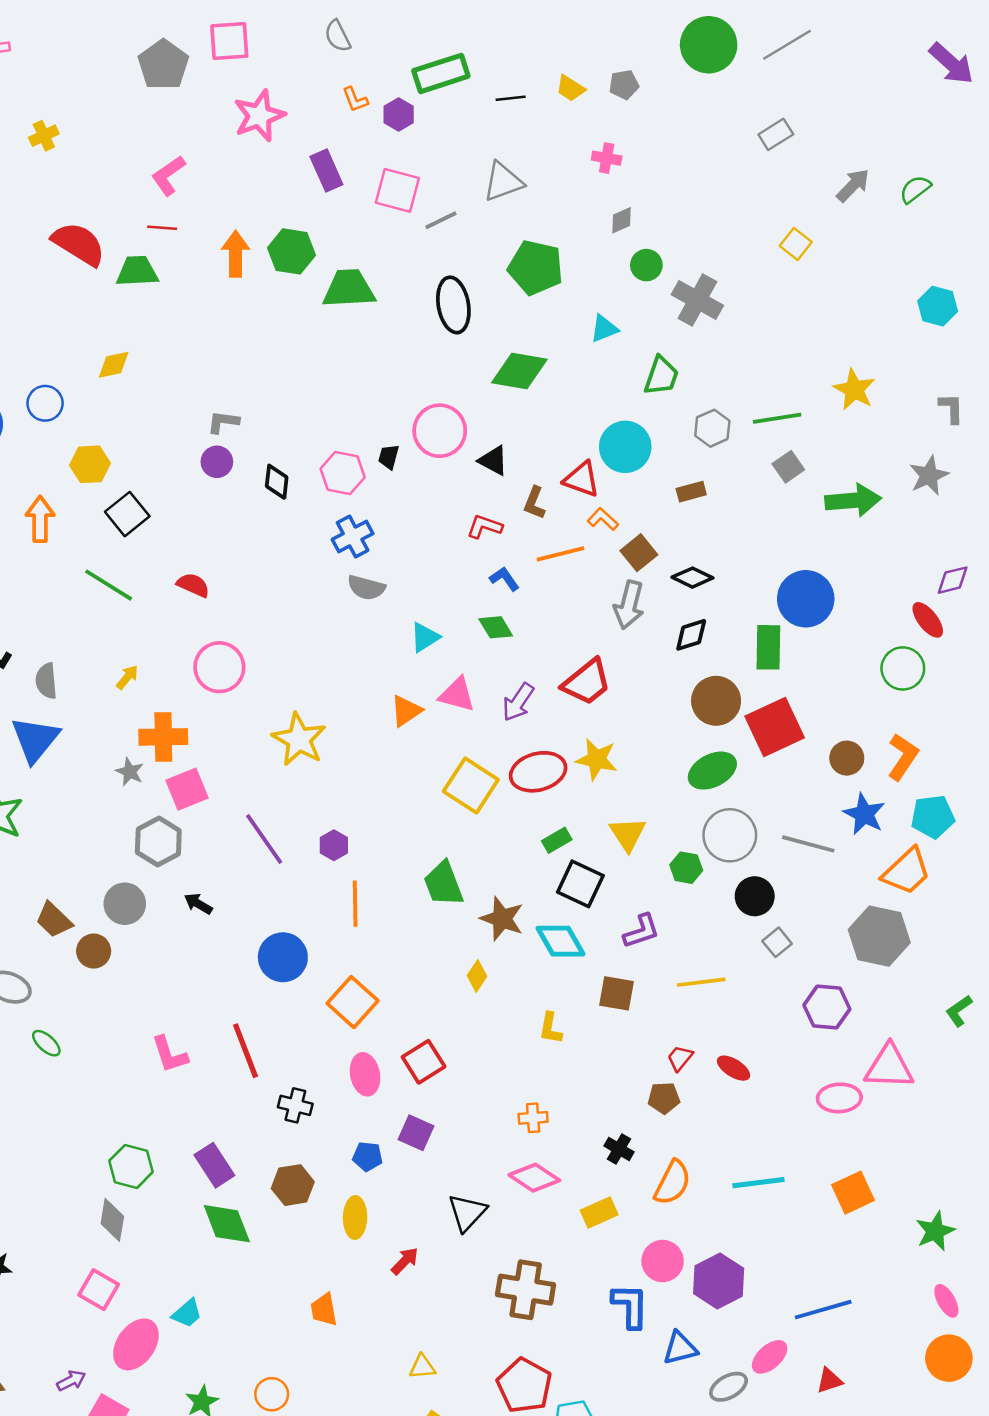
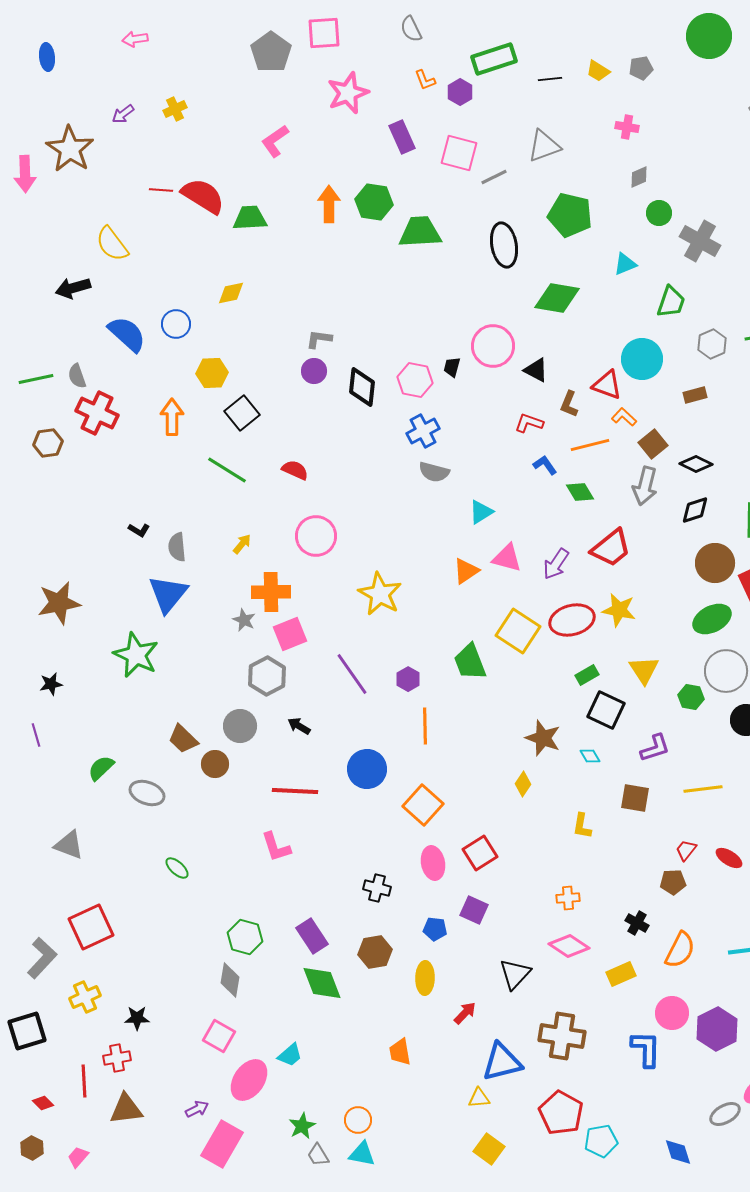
red line: (162, 228) -> (161, 190), moved
black diamond: (277, 482) -> (362, 387), size x1.4
green diamond: (496, 627) -> (580, 492), moved
green trapezoid: (443, 884) -> (470, 662), moved
cyan diamond: (560, 941) -> (590, 756), size x0.5
green ellipse: (46, 1043) -> (177, 868), moved
red line: (246, 1051) -> (295, 791), moved, turned -66
blue triangle: (680, 1348) -> (502, 1062), moved, size x1.4

